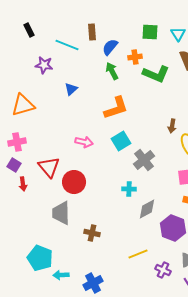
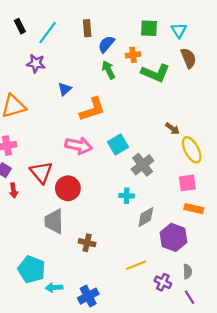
cyan line: (67, 45) -> (48, 32), moved, turned -75
orange L-shape: (116, 108) -> (92, 109), moved
brown arrow: (172, 126) -> (172, 129), turned -64
pink arrow: (84, 142) -> (79, 146), size x1.4

